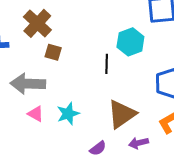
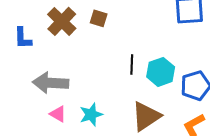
cyan hexagon: (130, 42) -> (161, 72), moved
brown square: (53, 52) -> (99, 18), moved

